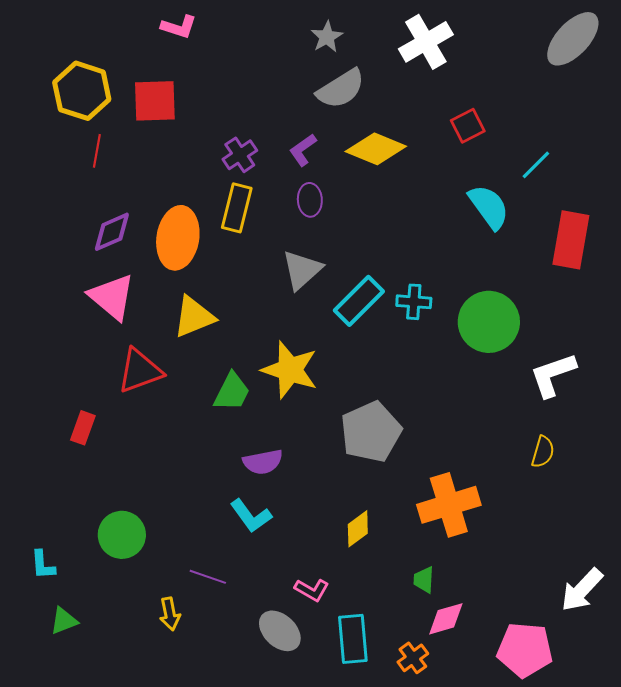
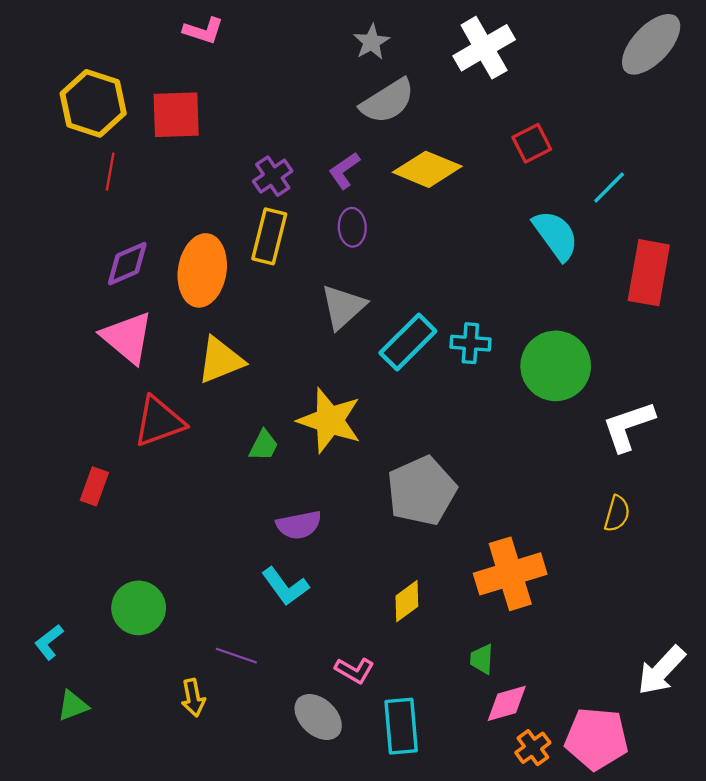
green trapezoid: (232, 392) -> (264, 445), size x0.7
cyan L-shape: (43, 565) -> (49, 642), turned 56
orange cross: (413, 658) -> (533, 748), moved

